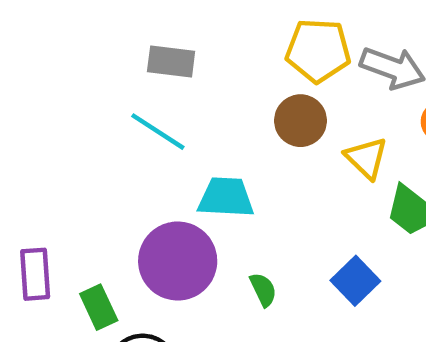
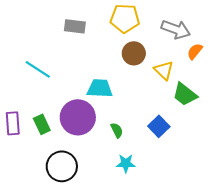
yellow pentagon: (318, 50) -> (125, 18), moved
cyan line: (158, 132) -> (38, 69), moved
green rectangle: (99, 307) -> (42, 124), moved

